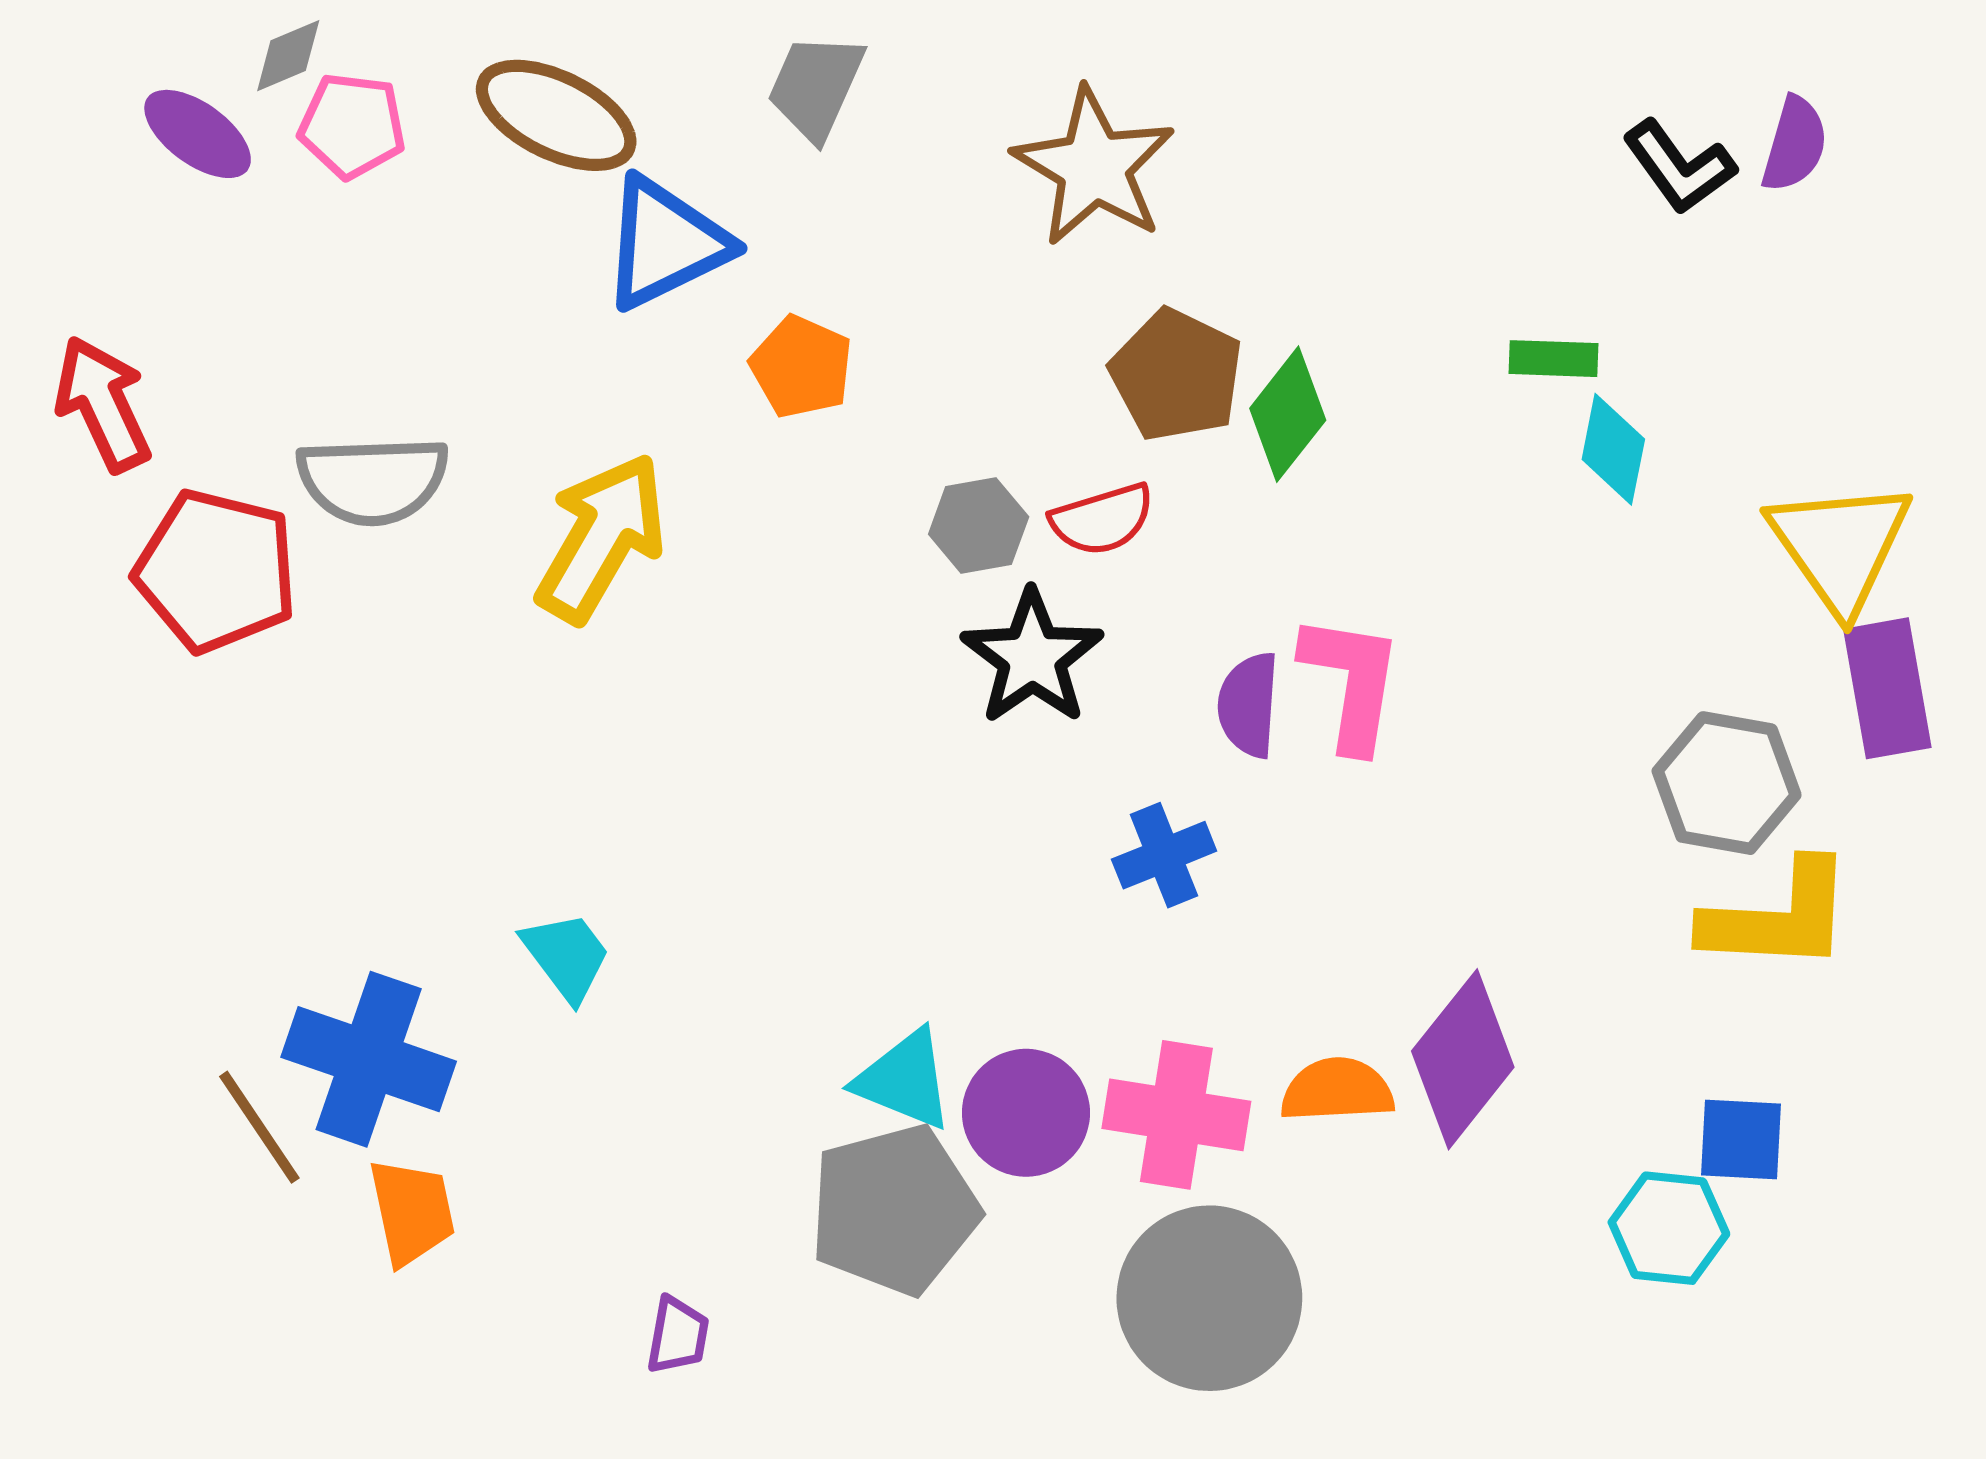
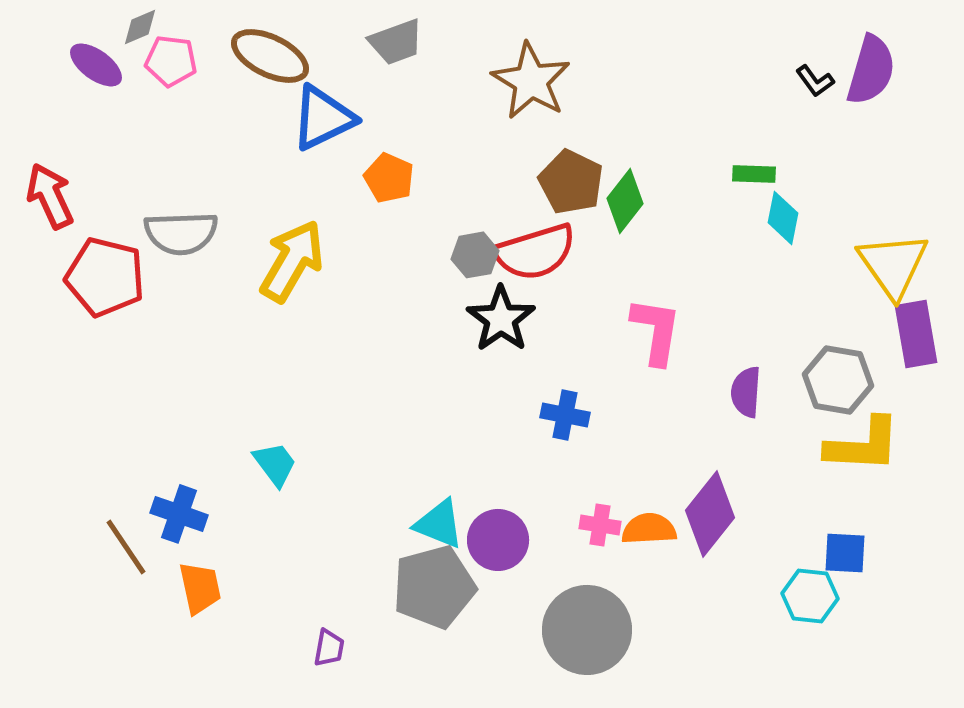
gray trapezoid: (816, 87) -> (396, 42), turned -134
purple semicircle: (1795, 144) -> (871, 70), size x1.5
black L-shape: (1679, 167) -> (815, 81), size x0.7
red semicircle: (1102, 519) -> (535, 252), size x1.6
purple semicircle: (1249, 705) -> (746, 392), moved
blue cross: (1164, 855) -> (565, 415), turned 33
blue cross: (369, 1059) -> (179, 514), size x0.7
pink cross: (1176, 1115) -> (600, 525), moved, size x0.6

